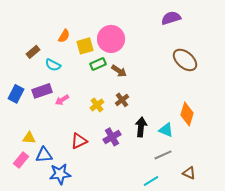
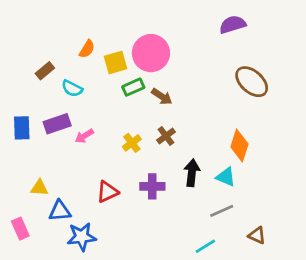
blue rectangle: (16, 94) -> (22, 128), turned -30
orange diamond: (187, 114) -> (239, 146), moved
purple cross: (112, 137) -> (152, 186), turned 30
pink rectangle: (21, 160) -> (20, 229), moved, turned -63

